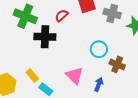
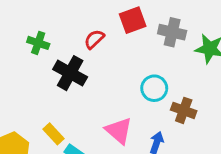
green cross: (25, 16) -> (38, 43), size x0.6
black cross: (45, 37) -> (70, 73), turned 30

